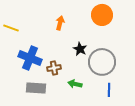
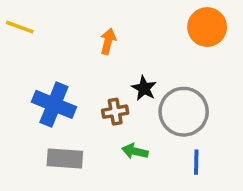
orange circle: (102, 15) -> (207, 27), moved
yellow line: (11, 28) -> (20, 27), moved
brown cross: (54, 68) -> (115, 112), moved

